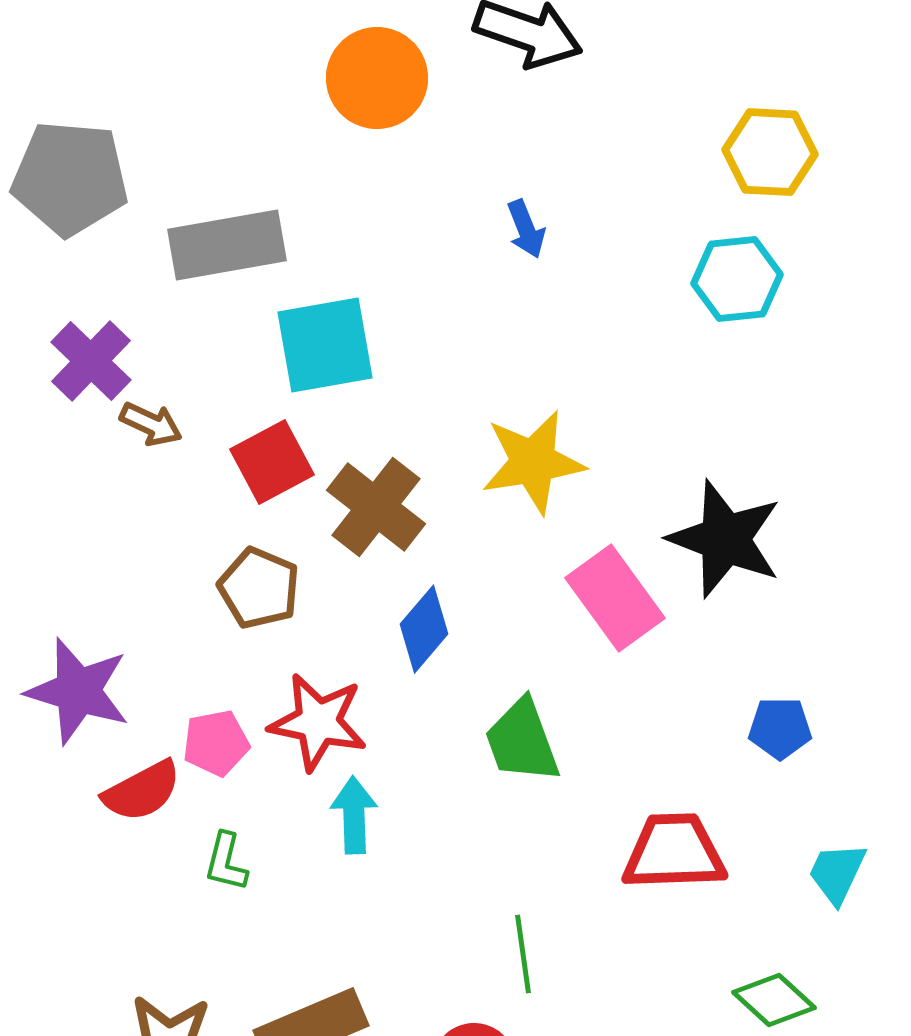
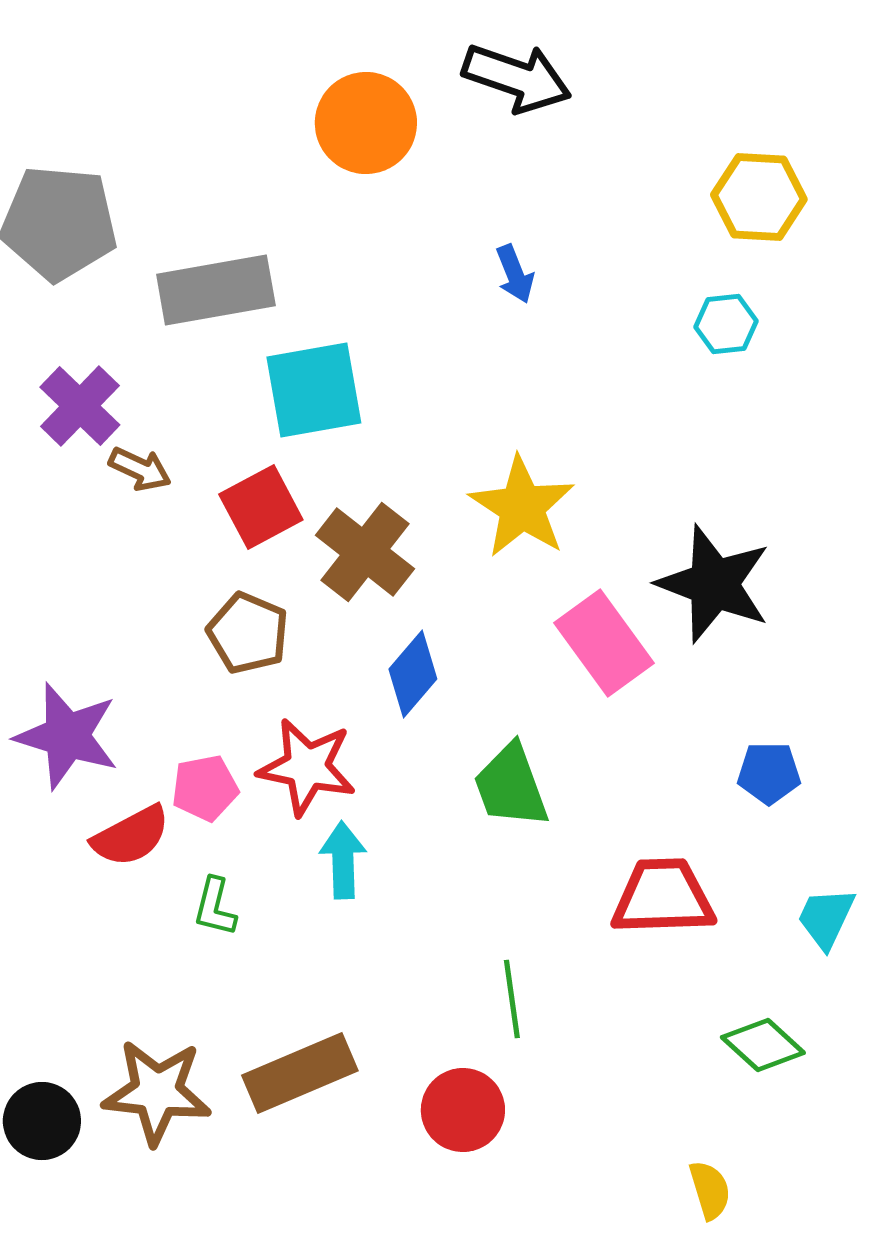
cyan hexagon: (737, 279) -> (726, 324), size x0.7
yellow star: (533, 462) -> (522, 507), turned -30

